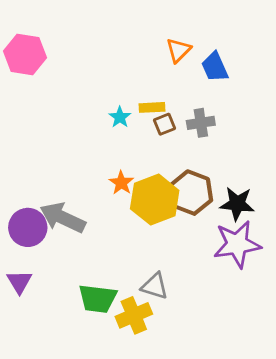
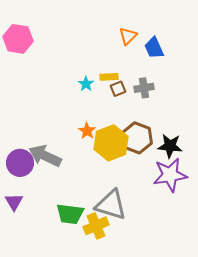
gray triangle: (155, 286) -> (111, 205), size x1.6

